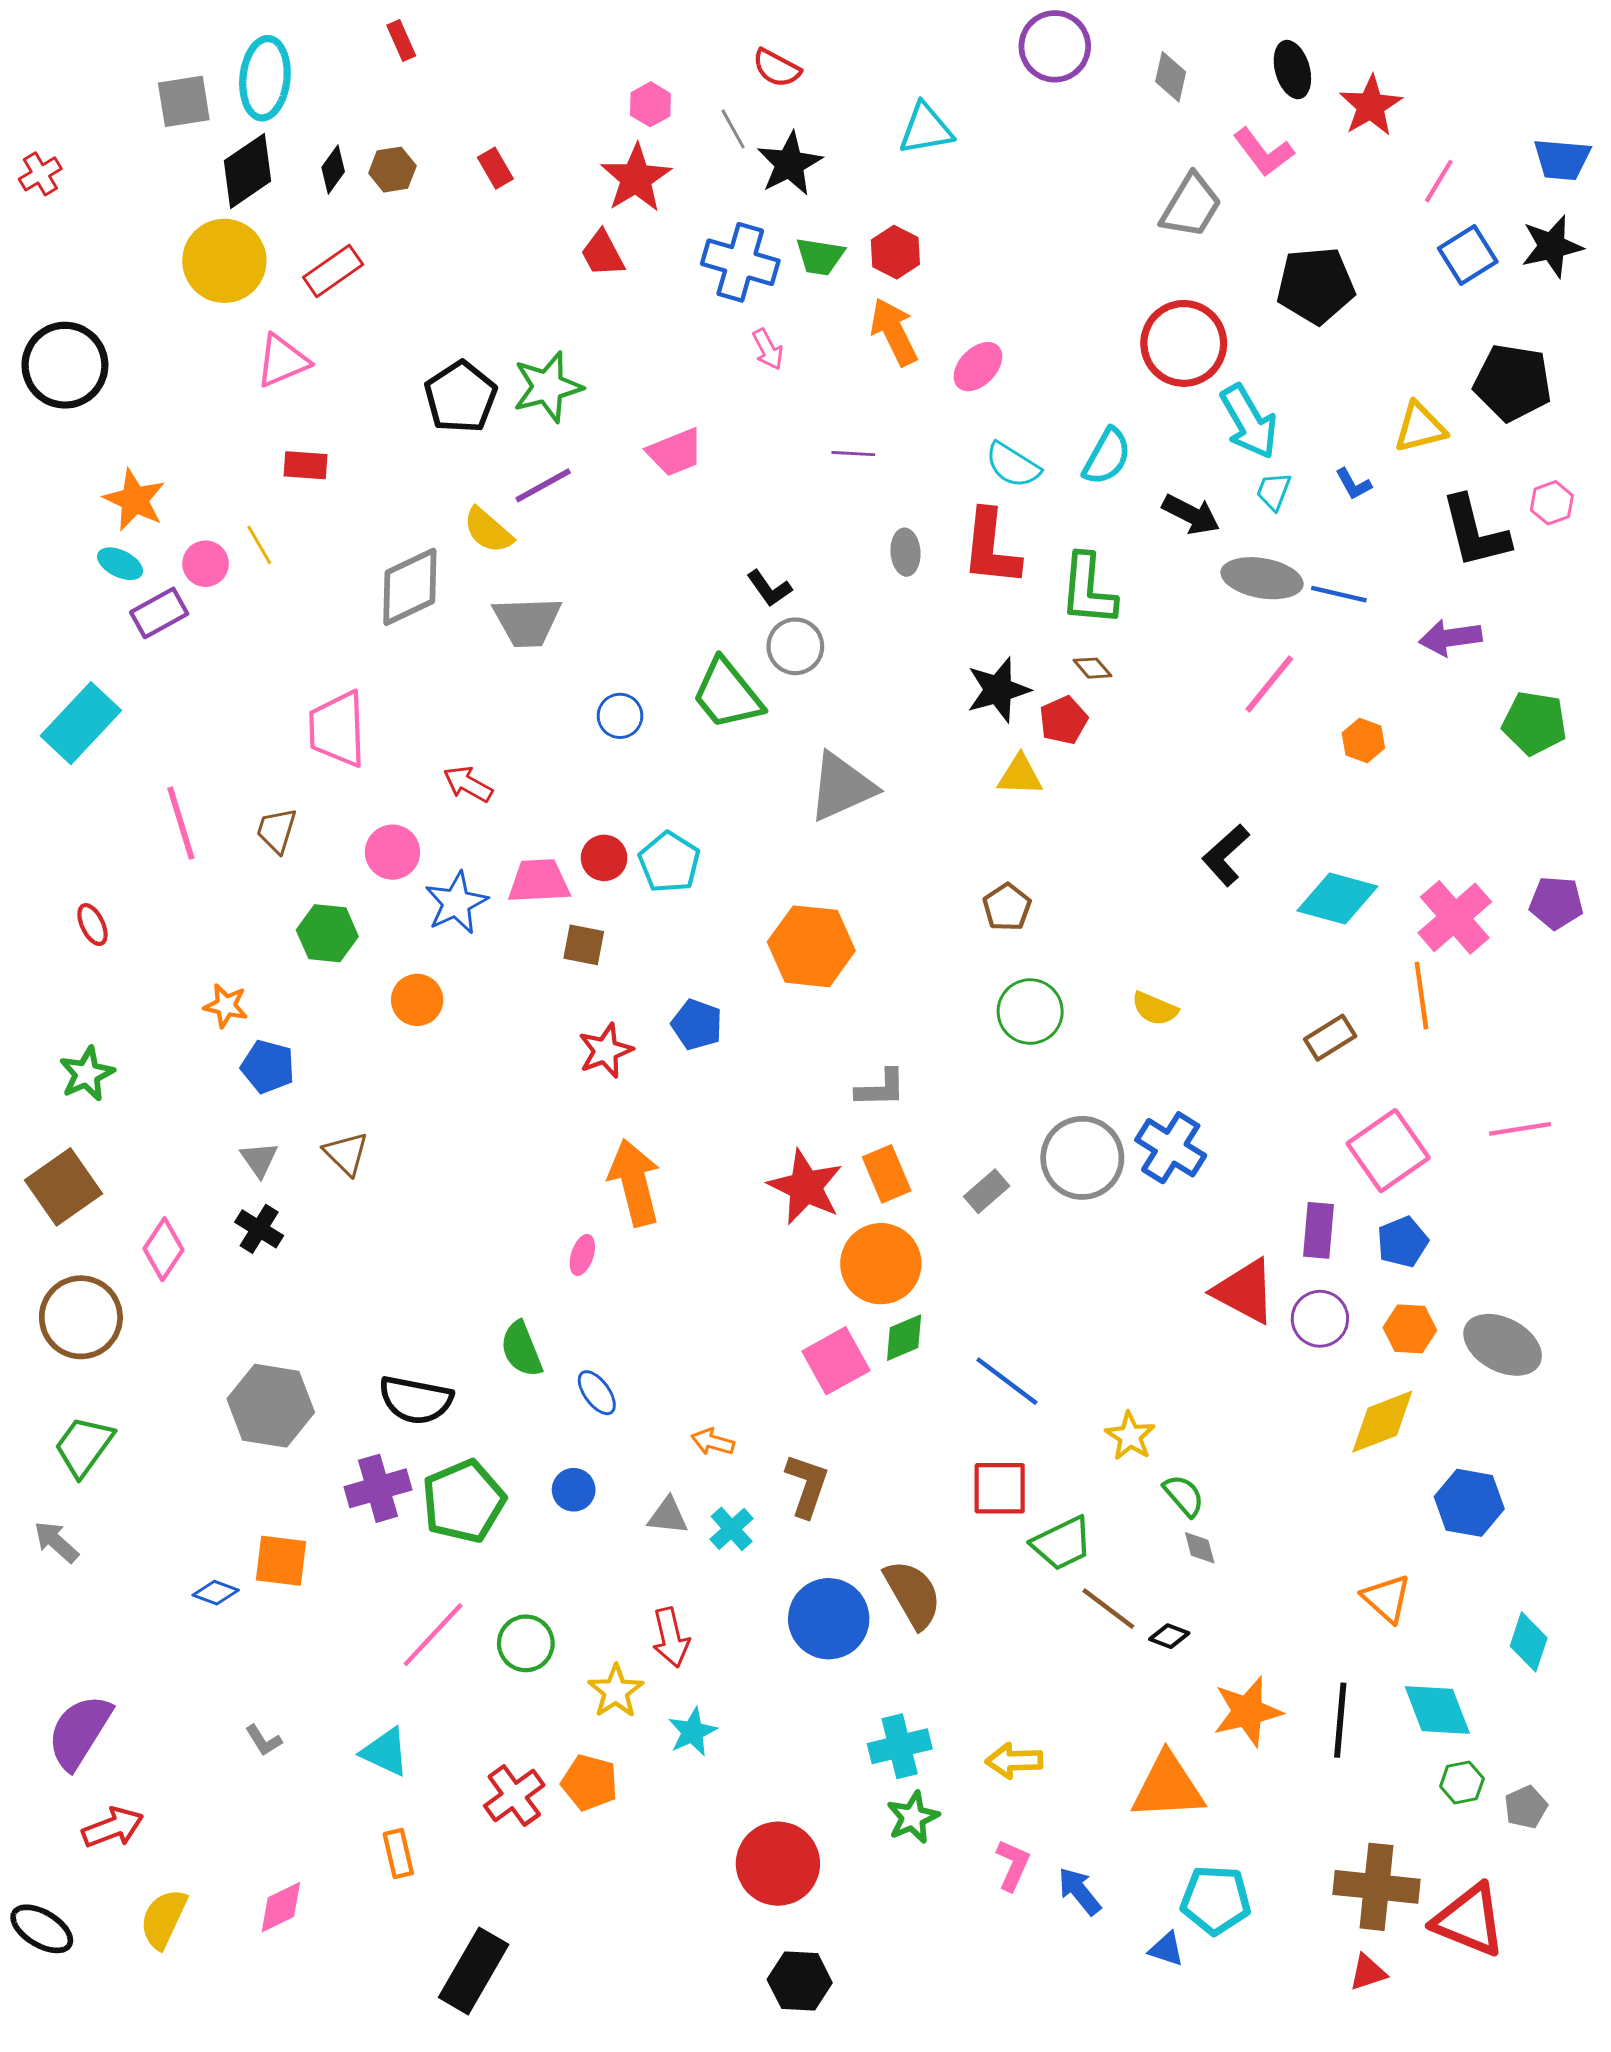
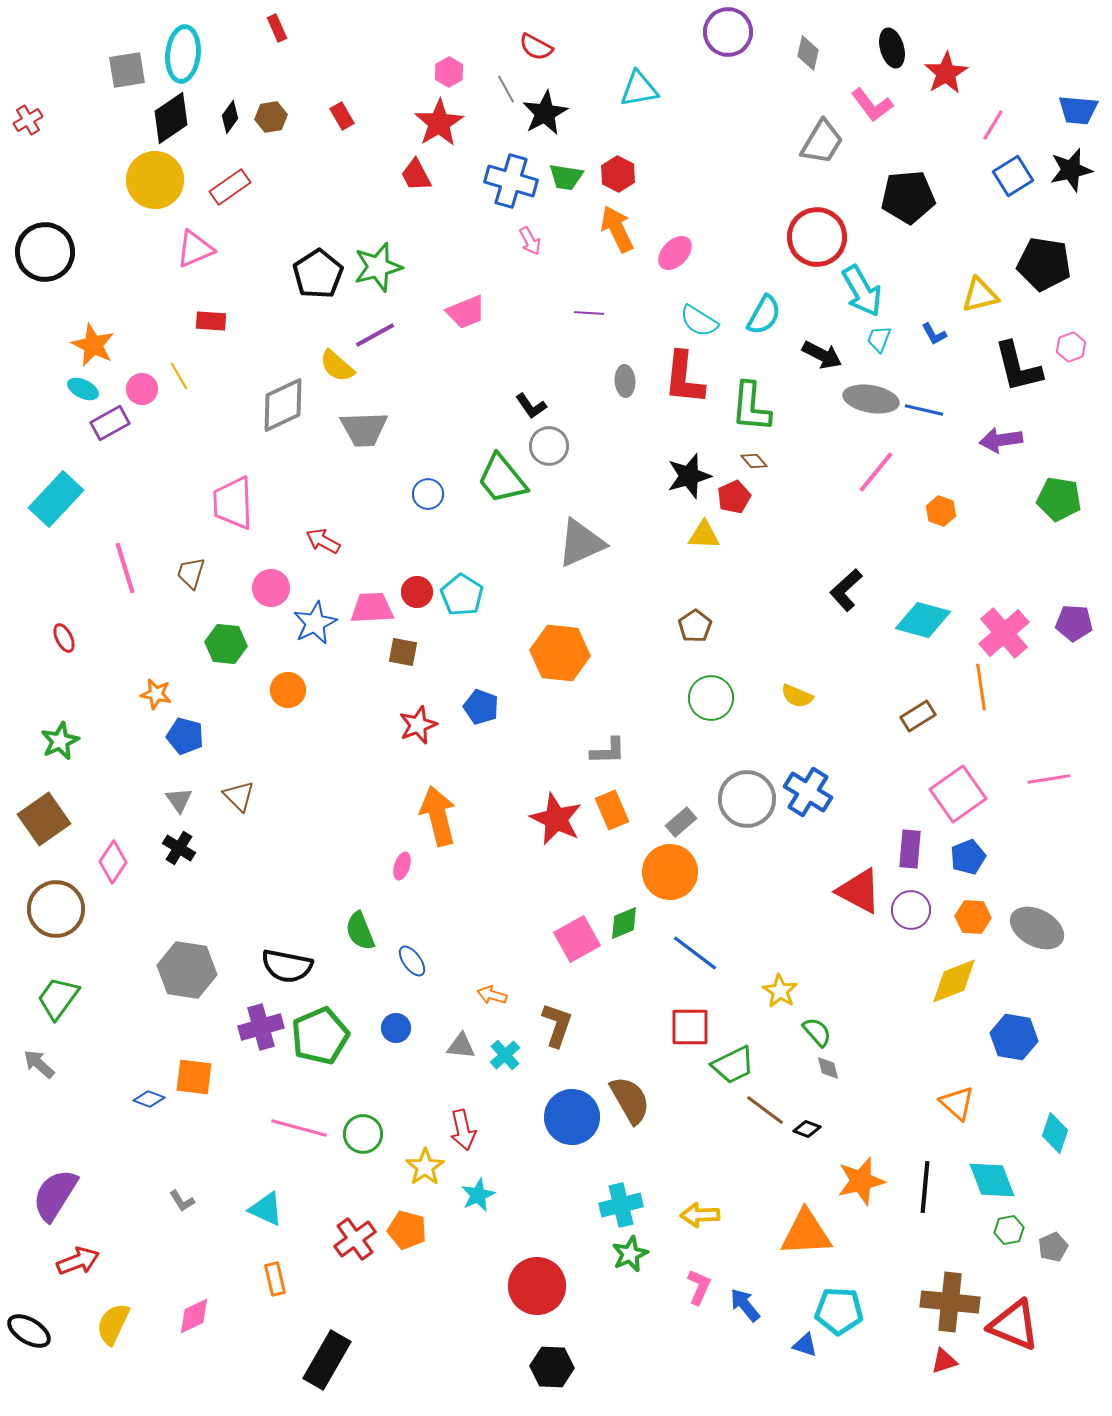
orange circle: (881, 1264) -> (670, 872), moved
pink line: (433, 1635) -> (299, 1128), turned 62

